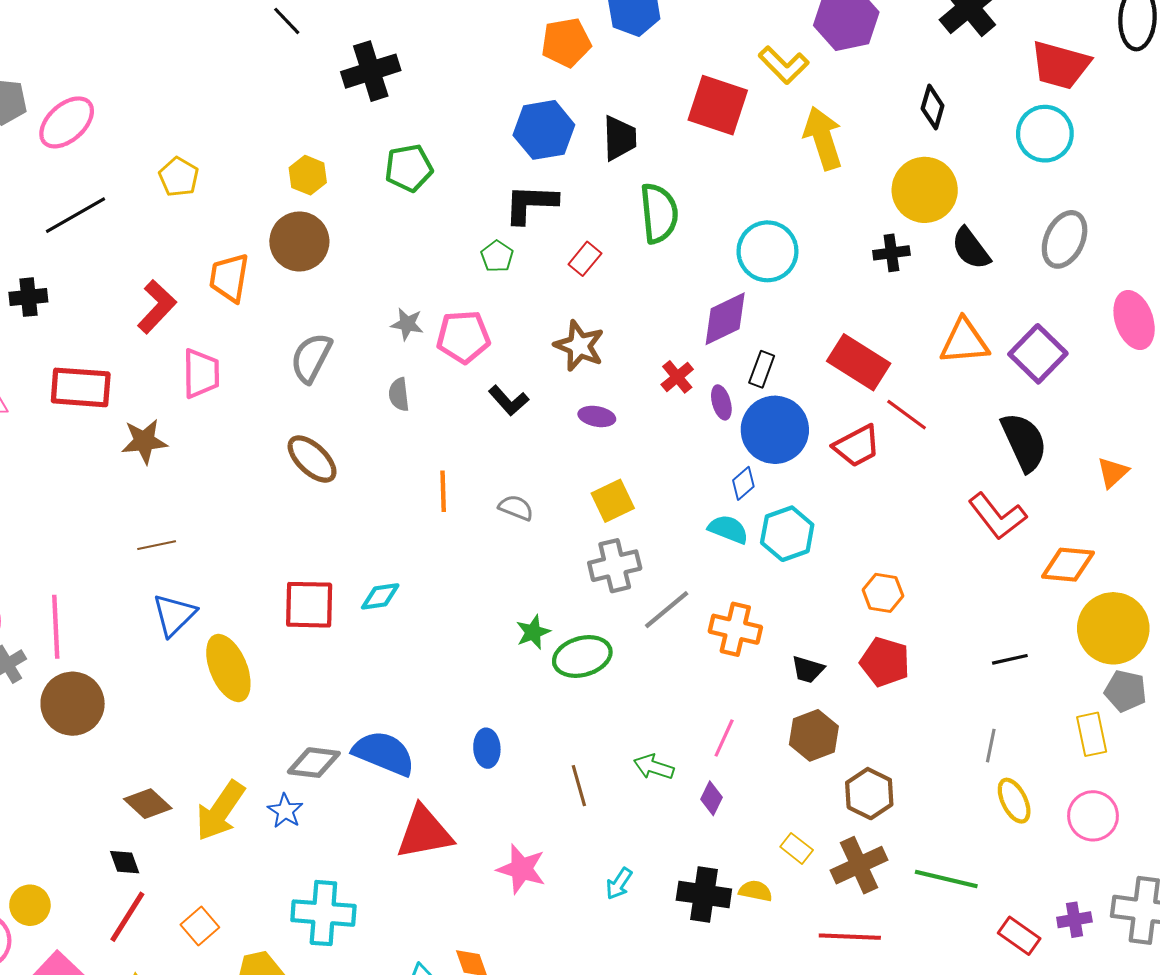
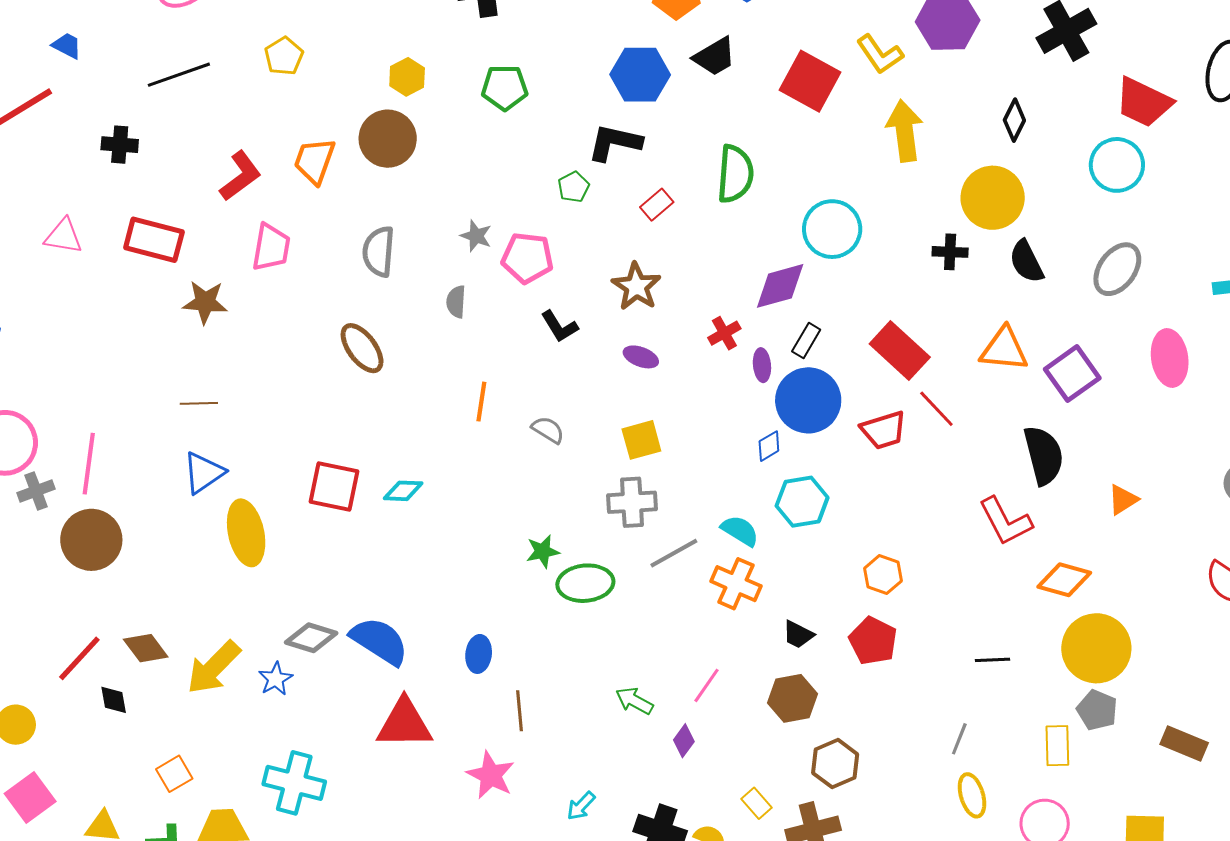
black trapezoid: (620, 138) -> (715, 57), moved, turned 51
gray semicircle: (311, 358) -> (379, 252), turned -33
cyan semicircle: (728, 529) -> (740, 531), moved
brown line: (579, 786) -> (520, 711), moved
red line: (127, 917) -> (79, 658), moved

